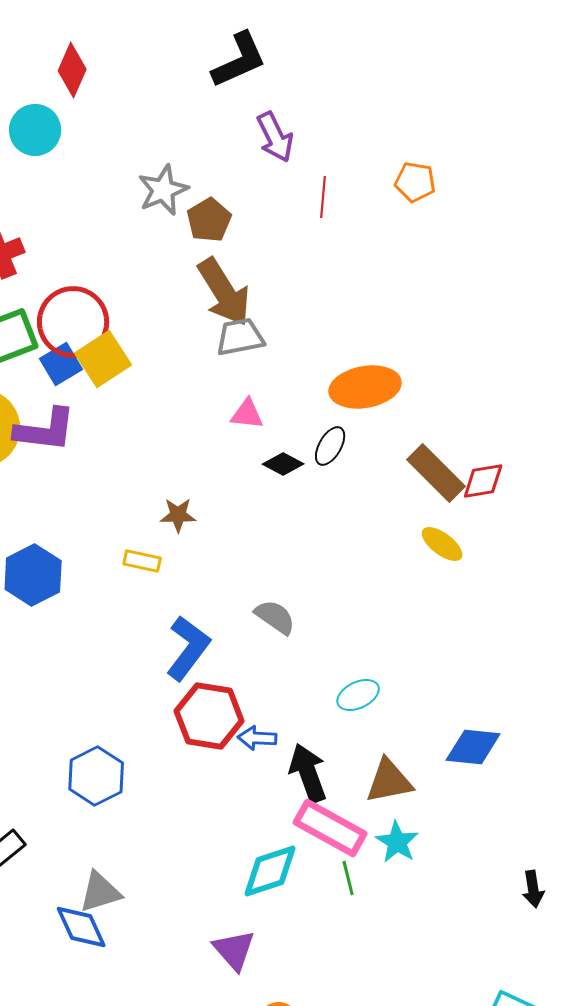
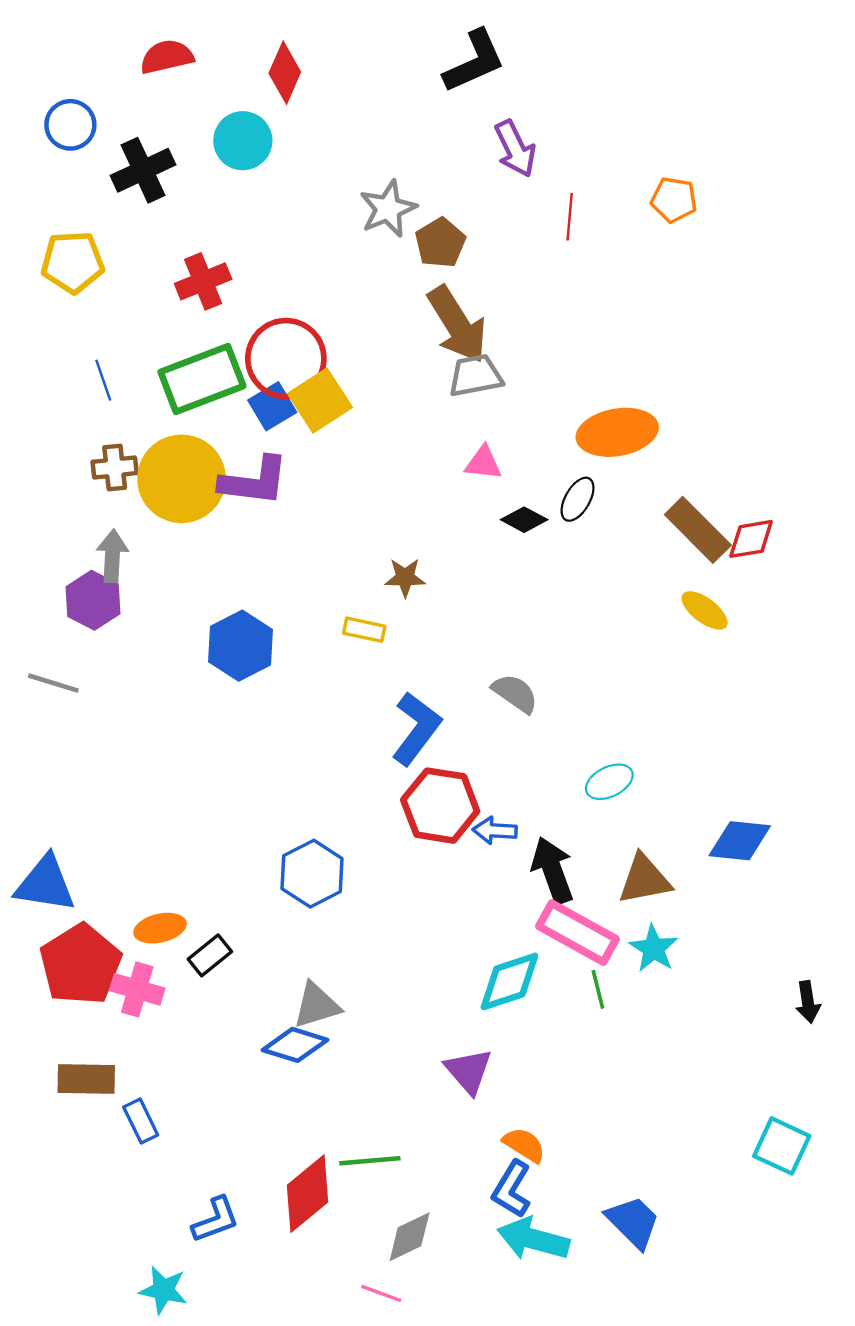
blue diamond: (81, 927) -> (295, 1045), turned -48

